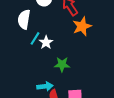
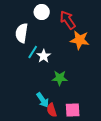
orange star: (82, 26) -> (80, 40), turned 30
cyan arrow: (45, 86) -> (43, 100), turned 63

